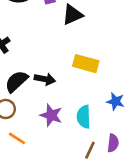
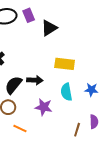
cyan semicircle: (84, 117) -> (66, 92), moved

